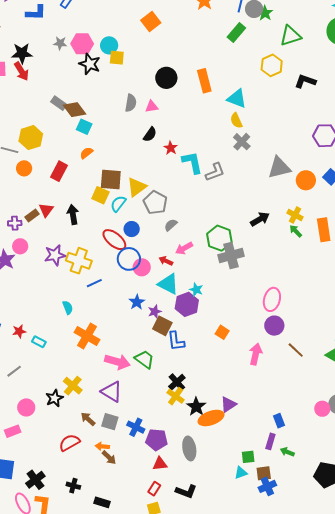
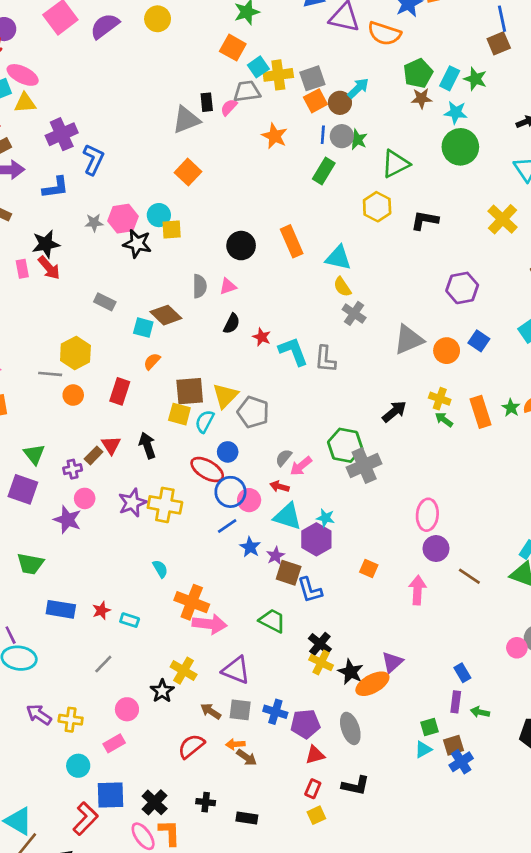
orange square: (151, 21) -> (188, 172), moved
brown diamond: (75, 110) -> (166, 315), moved
gray L-shape: (215, 172) -> (325, 359), turned 125
gray semicircle: (171, 225) -> (284, 458), moved
blue line: (94, 283) -> (227, 526), moved
pink arrow: (117, 362) -> (209, 624), moved

